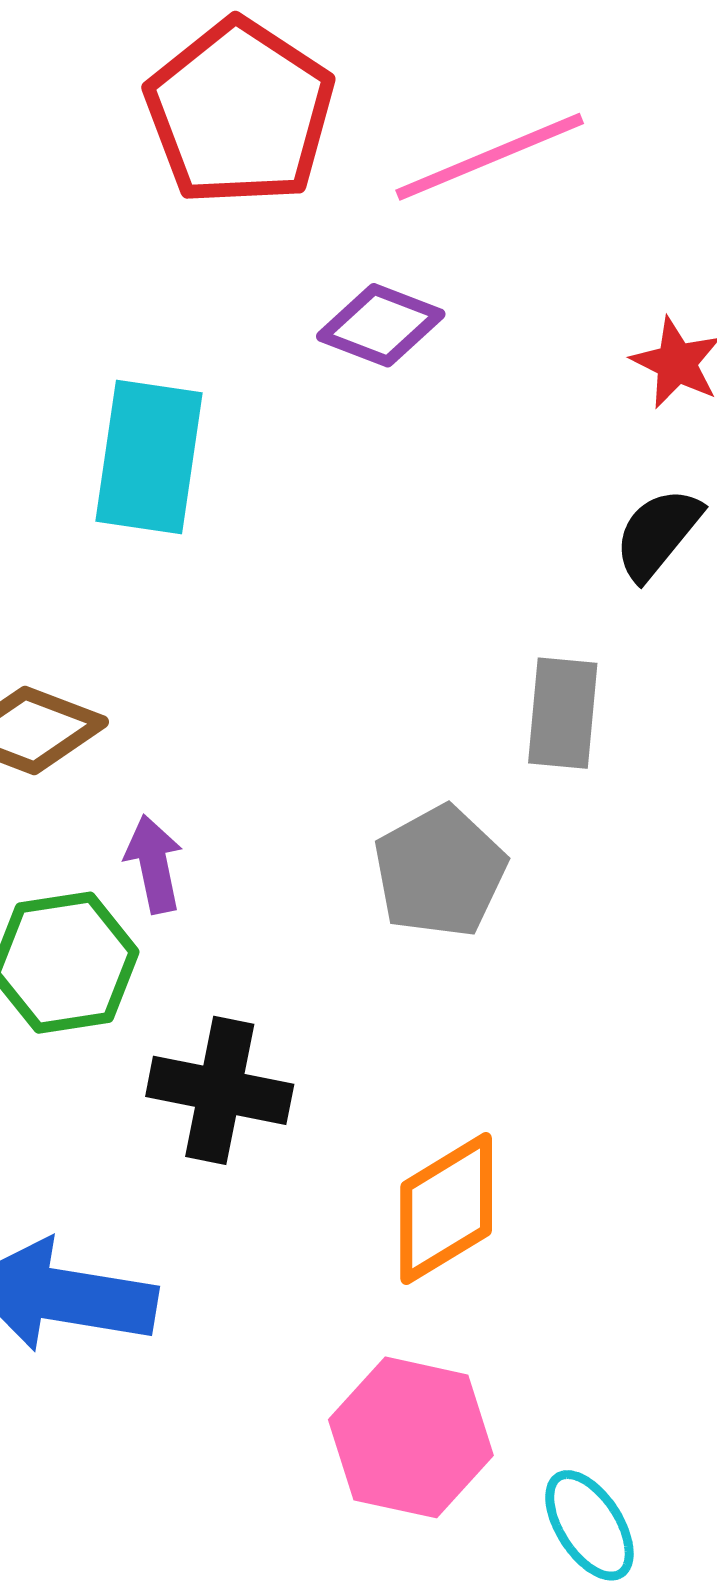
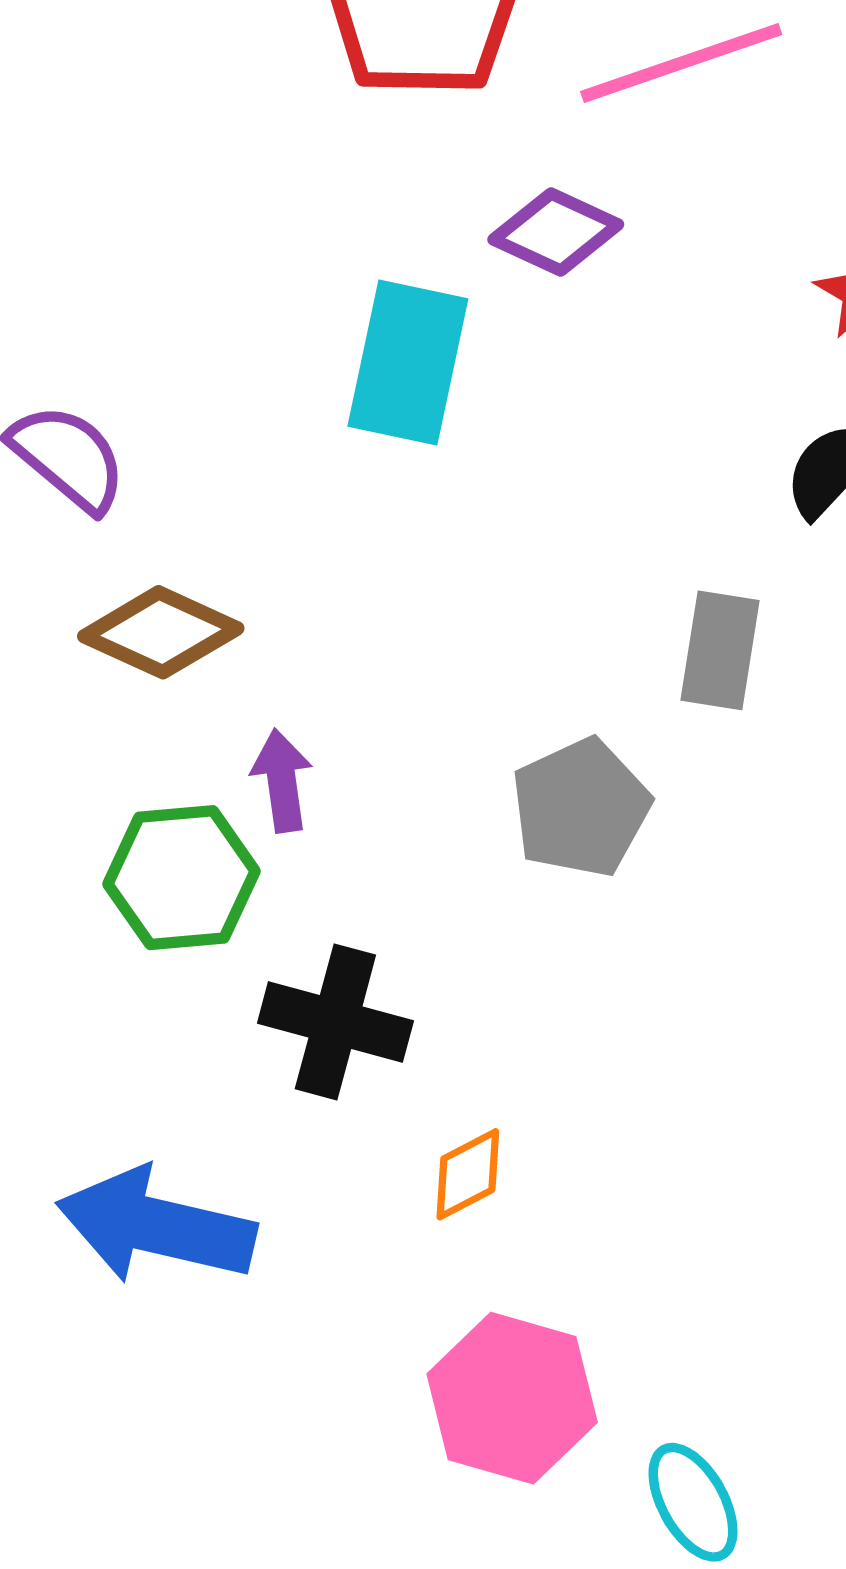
cyan rectangle: (149, 457) -> (408, 362), moved
orange diamond: (446, 1209) -> (468, 1174), moved, size x0.6

